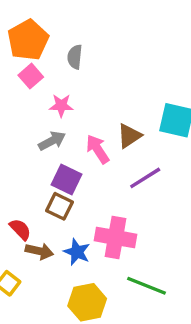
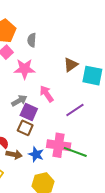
pink star: (61, 106) -> (25, 69), size x1.5
brown triangle: (129, 136) -> (71, 65), moved
gray arrow: (52, 141) -> (19, 101), moved
green line: (146, 286) -> (75, 152), moved

